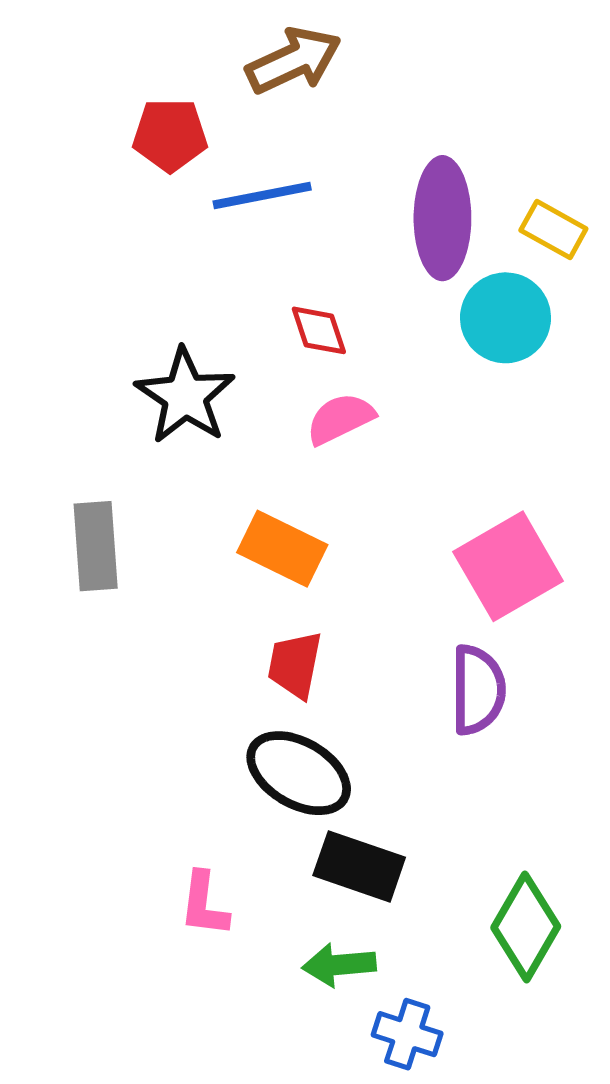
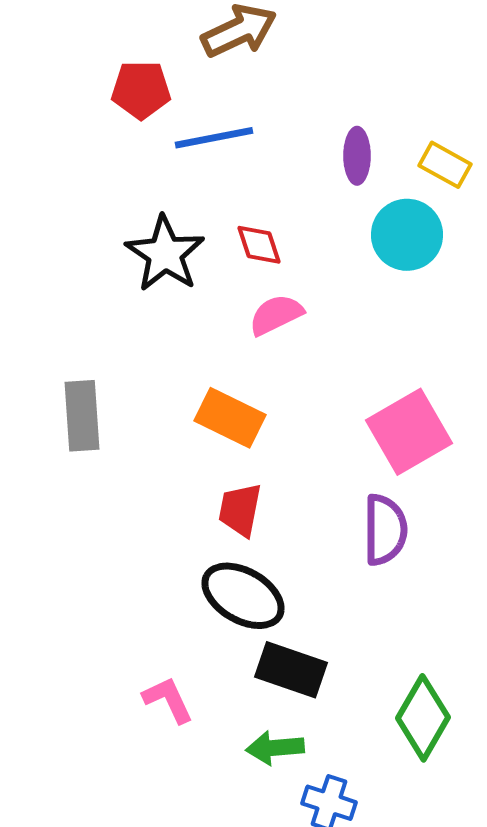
purple ellipse: (442, 218) -> (357, 156), size x0.6
black star: (185, 396) -> (165, 254), moved
pink L-shape: (204, 904) -> (168, 700), turned 148

